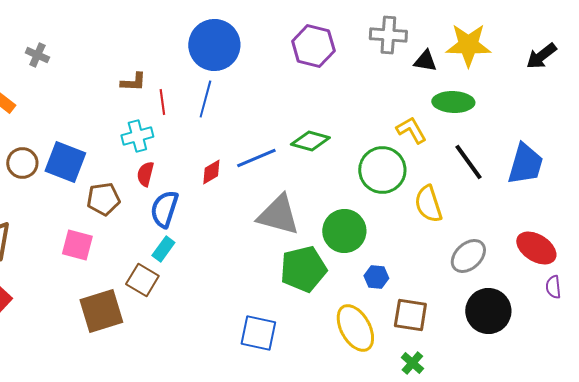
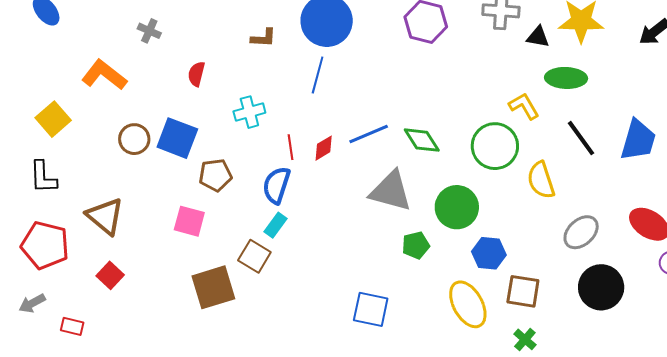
brown L-shape: (133, 82) -> (263, 38), moved
red line: (162, 102) -> (291, 147), moved
green diamond: (310, 141) -> (422, 140), moved, turned 42
red semicircle: (145, 174) -> (196, 74), moved
green pentagon: (303, 269) -> (416, 245), size x0.6
blue hexagon: (376, 277) -> (489, 253), size x1.4

